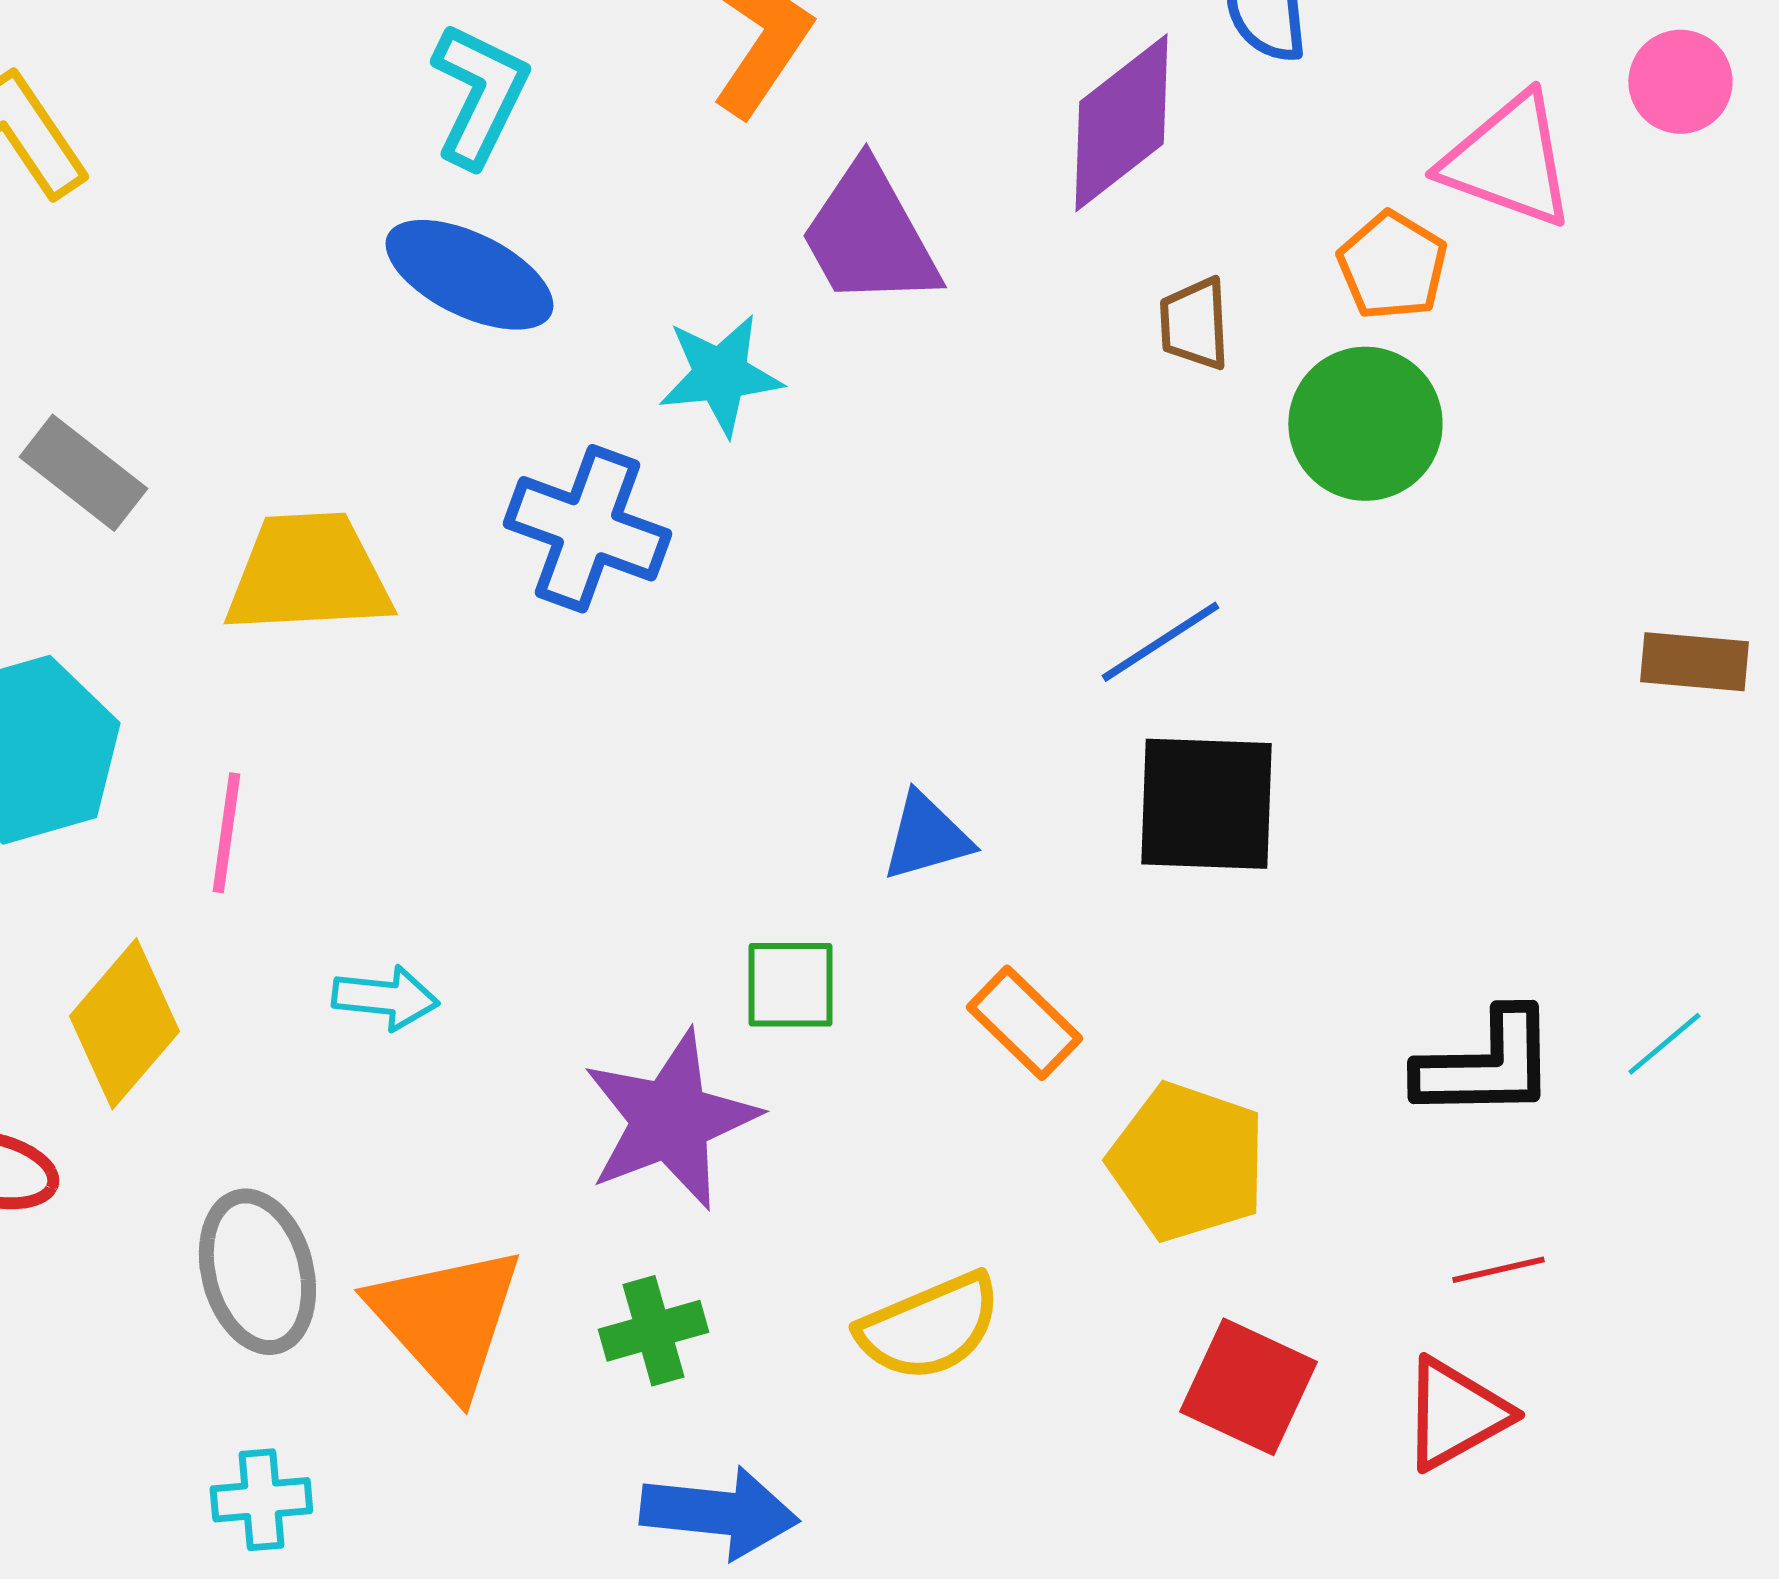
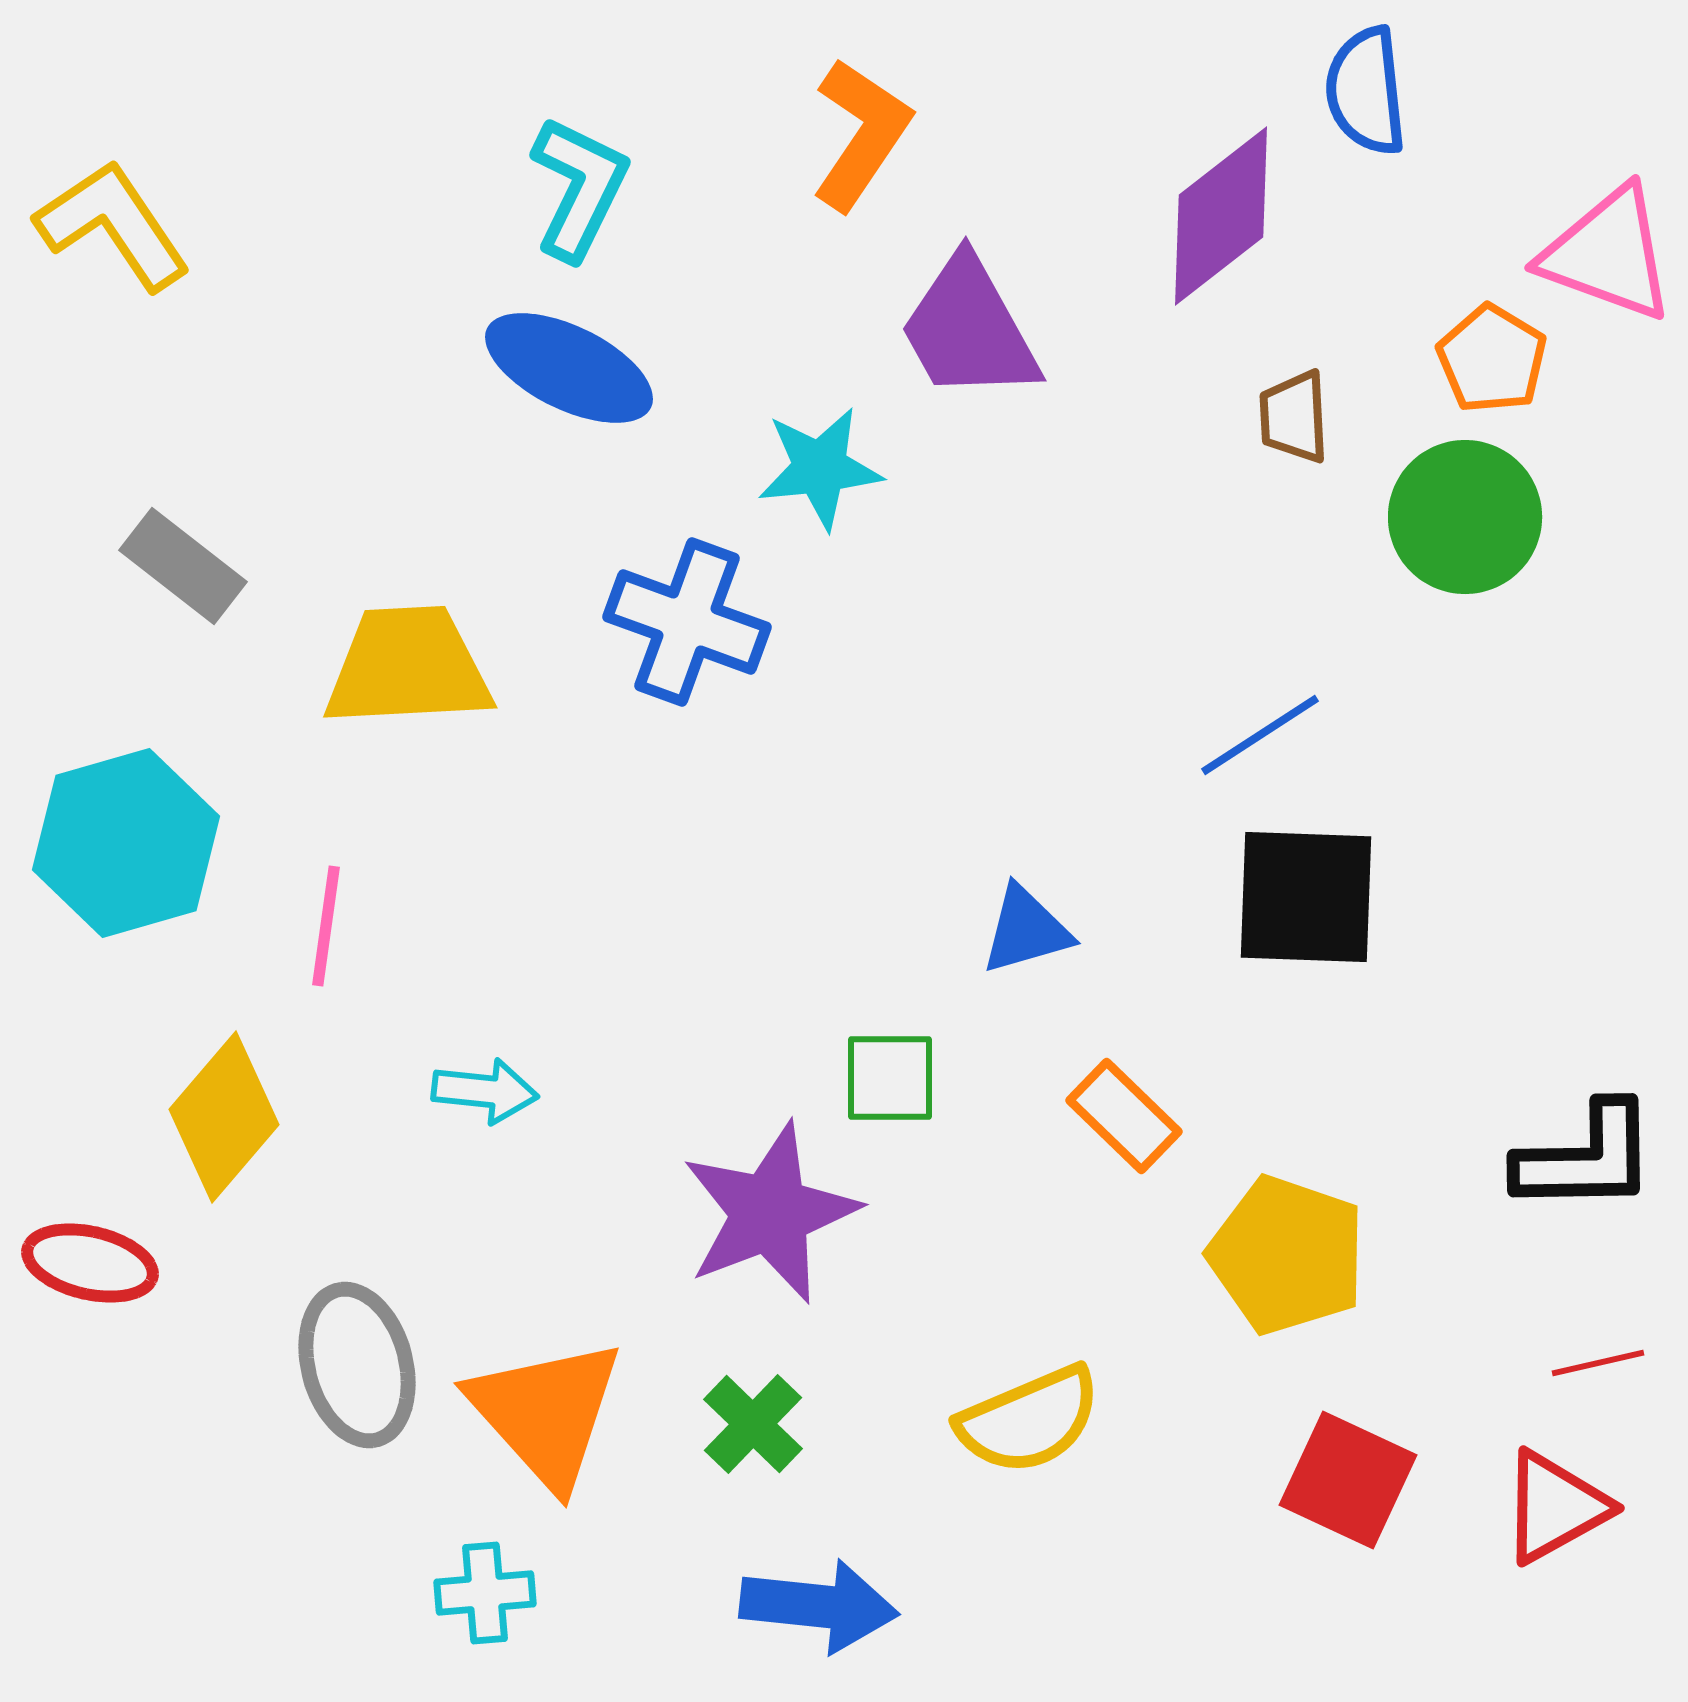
green cross: (653, 1331) -> (753, 1424), turned -30
cyan cross: (261, 1500) -> (485, 1593), moved

